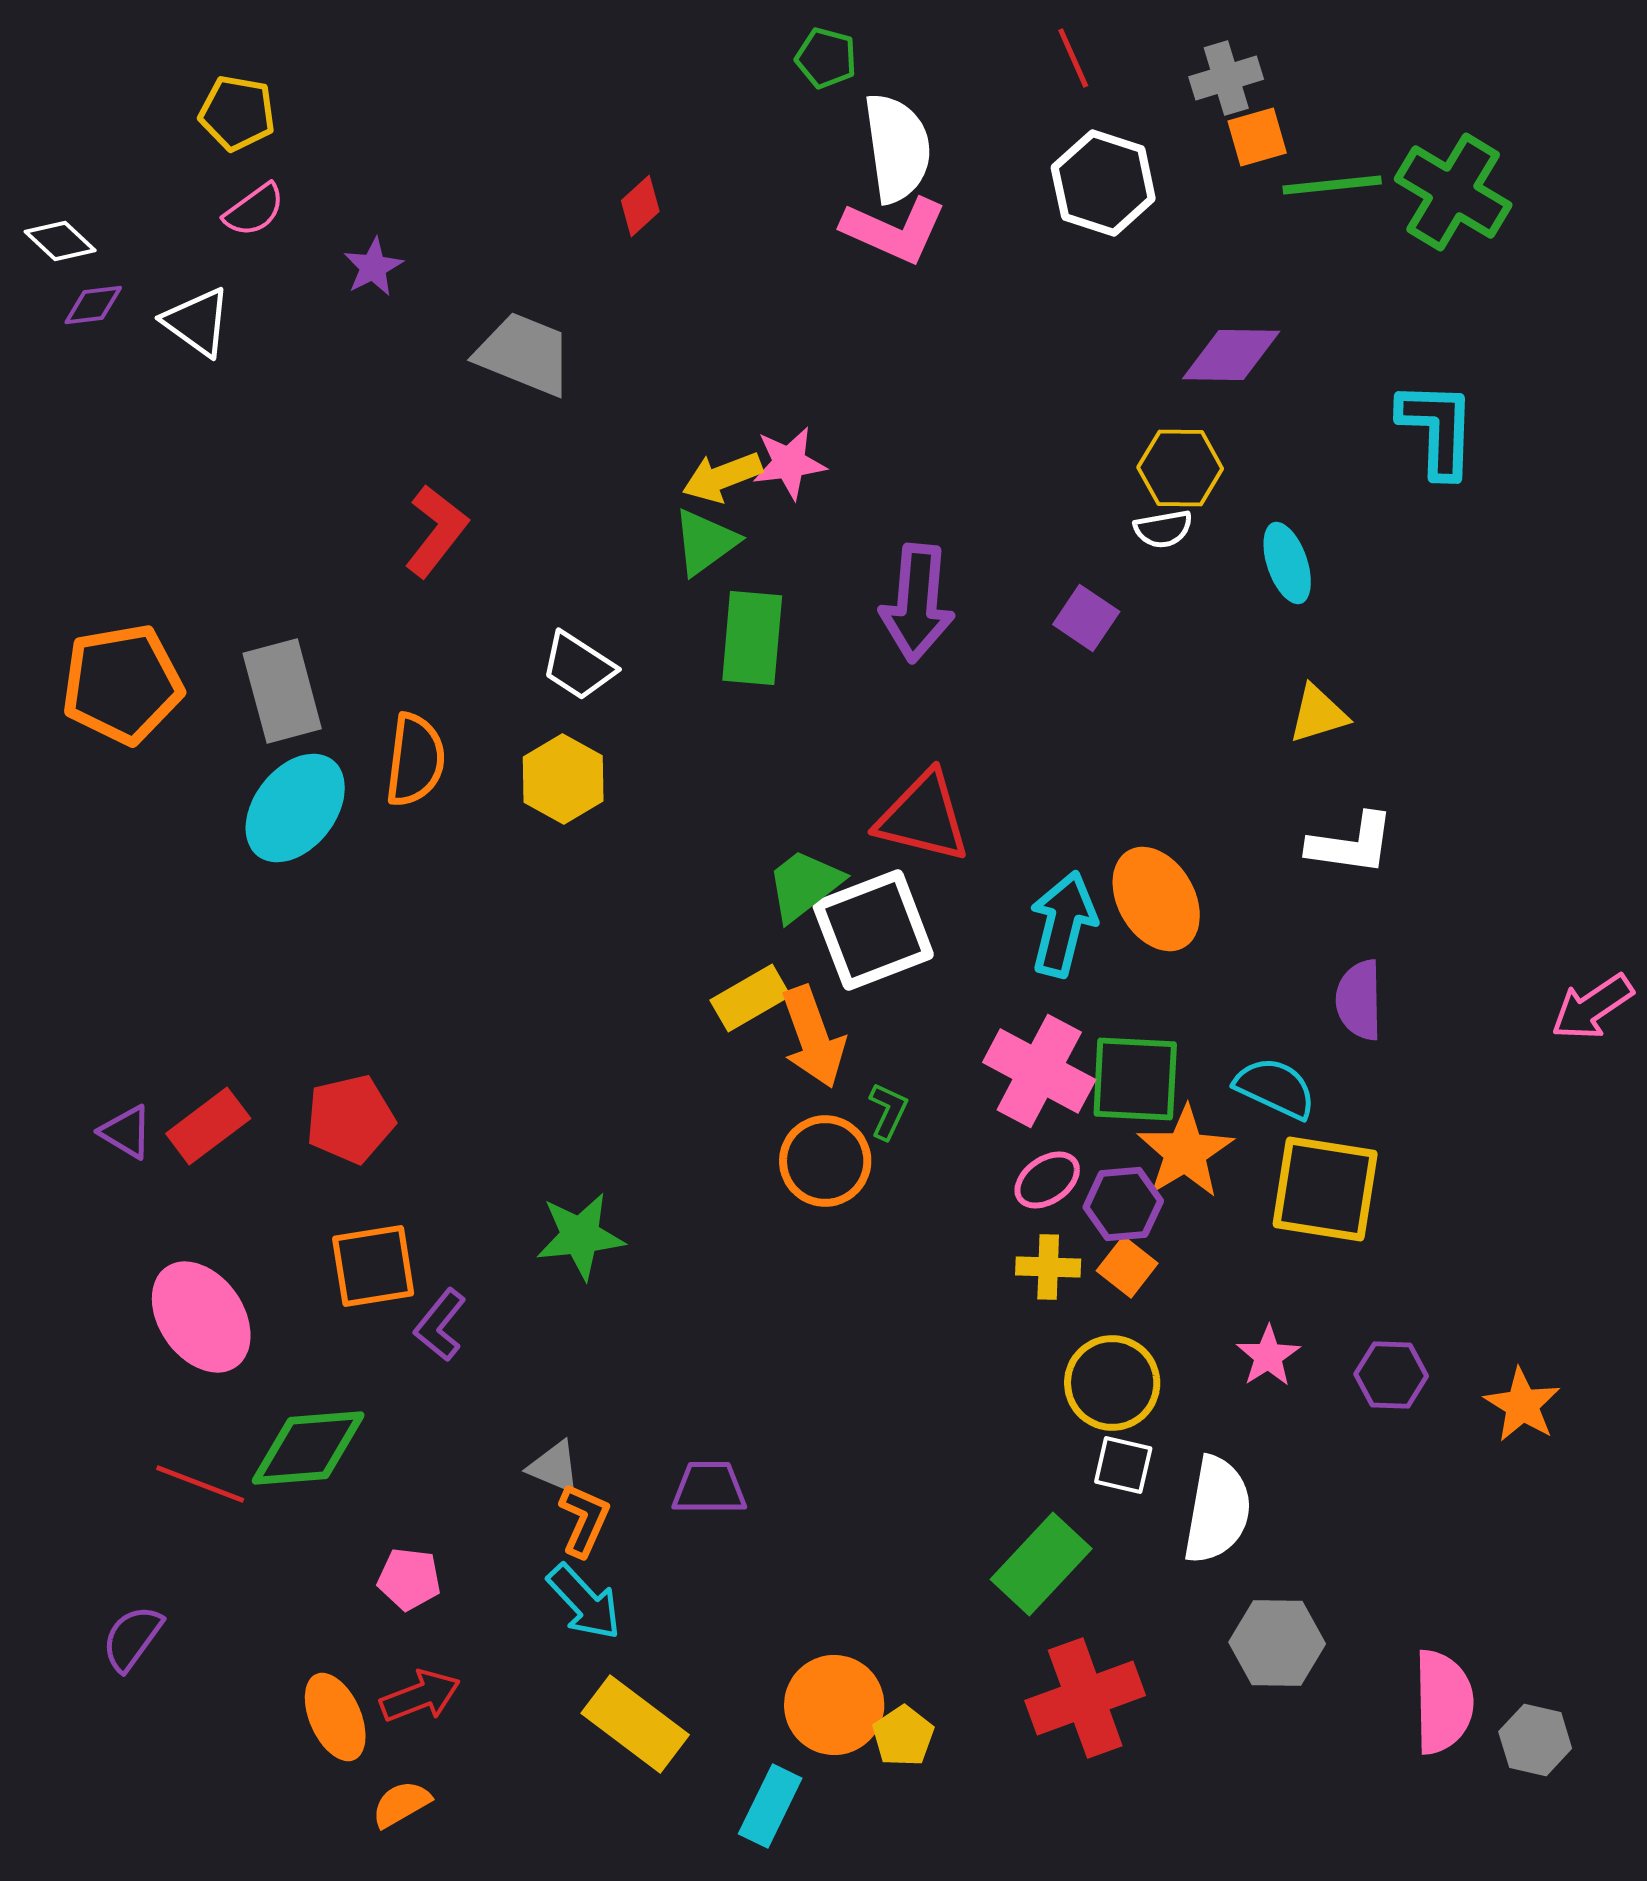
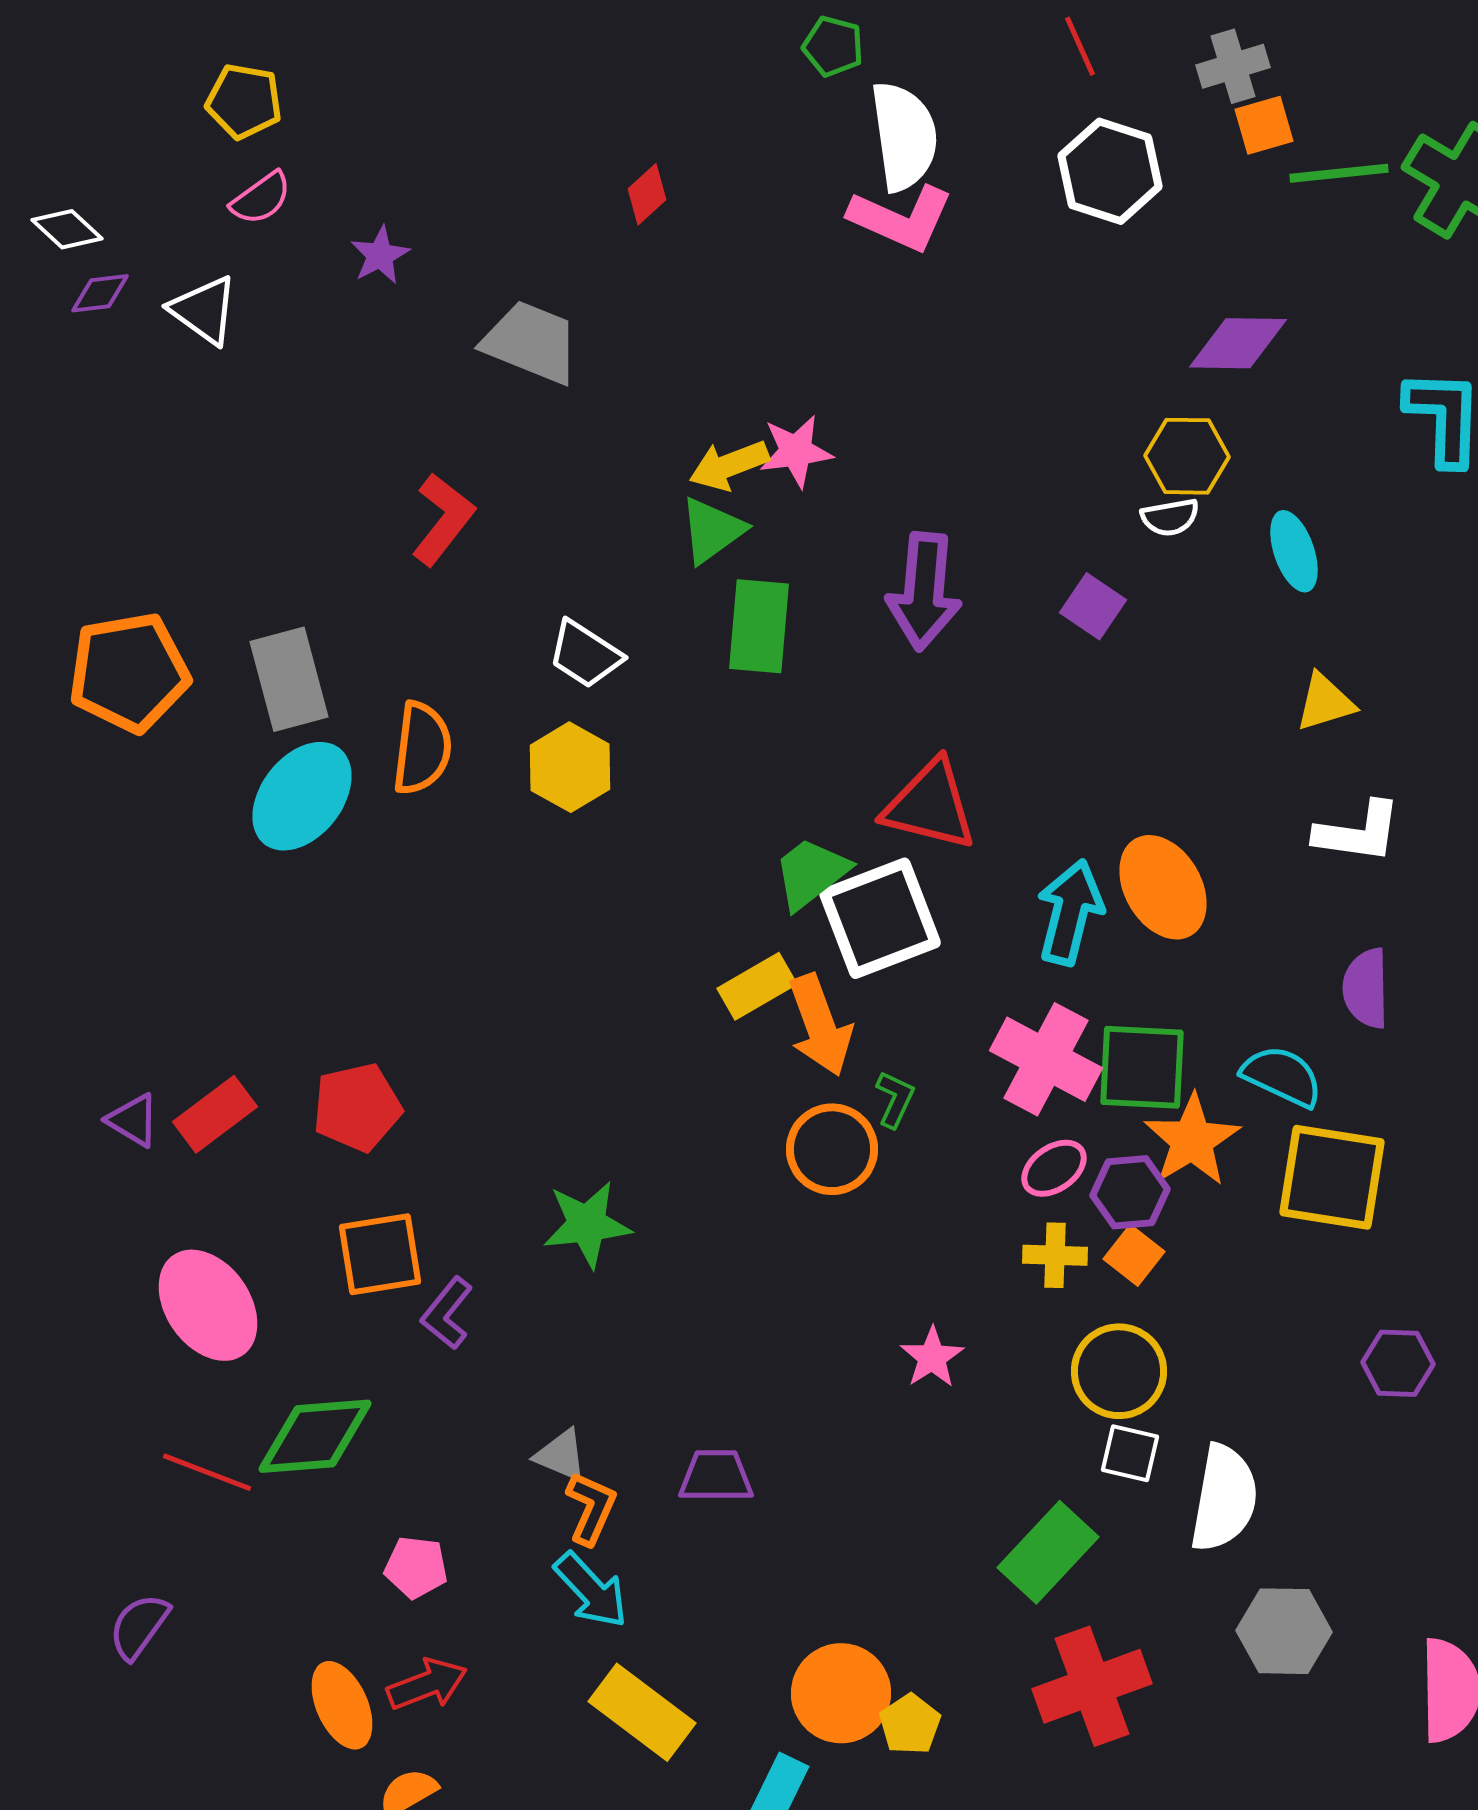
pink star: (1268, 1356) -> (932, 1357), moved

